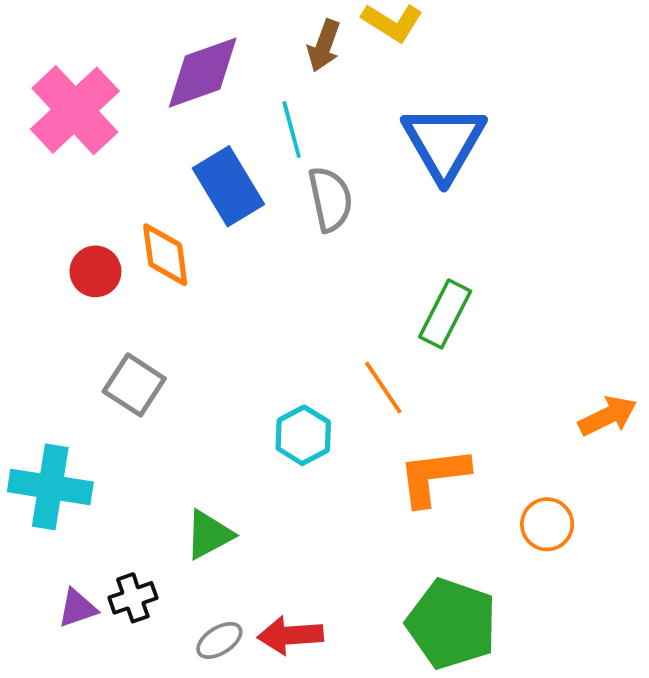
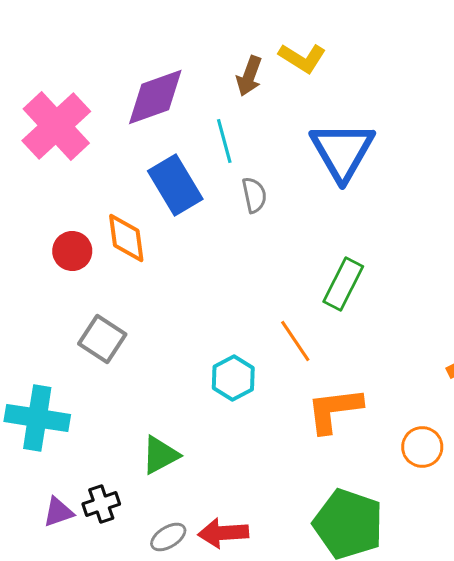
gray semicircle: (330, 199) -> (254, 195), size x0.7

